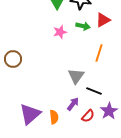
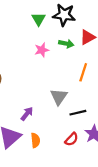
black line: (94, 91) -> (78, 113), turned -35
purple arrow: (73, 104) -> (27, 114), moved

